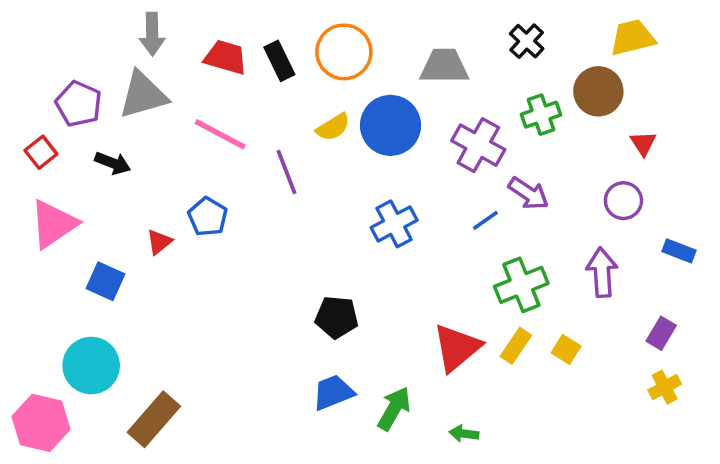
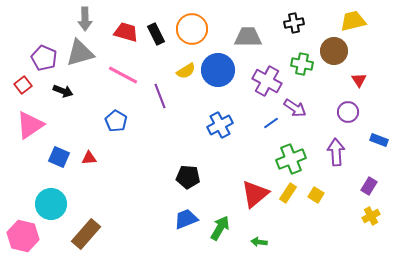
black cross: (527, 41) -> (294, 23), turned 36
green cross: (541, 115) -> (302, 64), turned 30
red triangle: (159, 242) -> (89, 158), moved, turned 35

